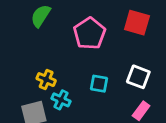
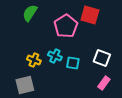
red square: (137, 23) -> (90, 15), moved
cyan cross: (61, 100) -> (55, 56), moved

